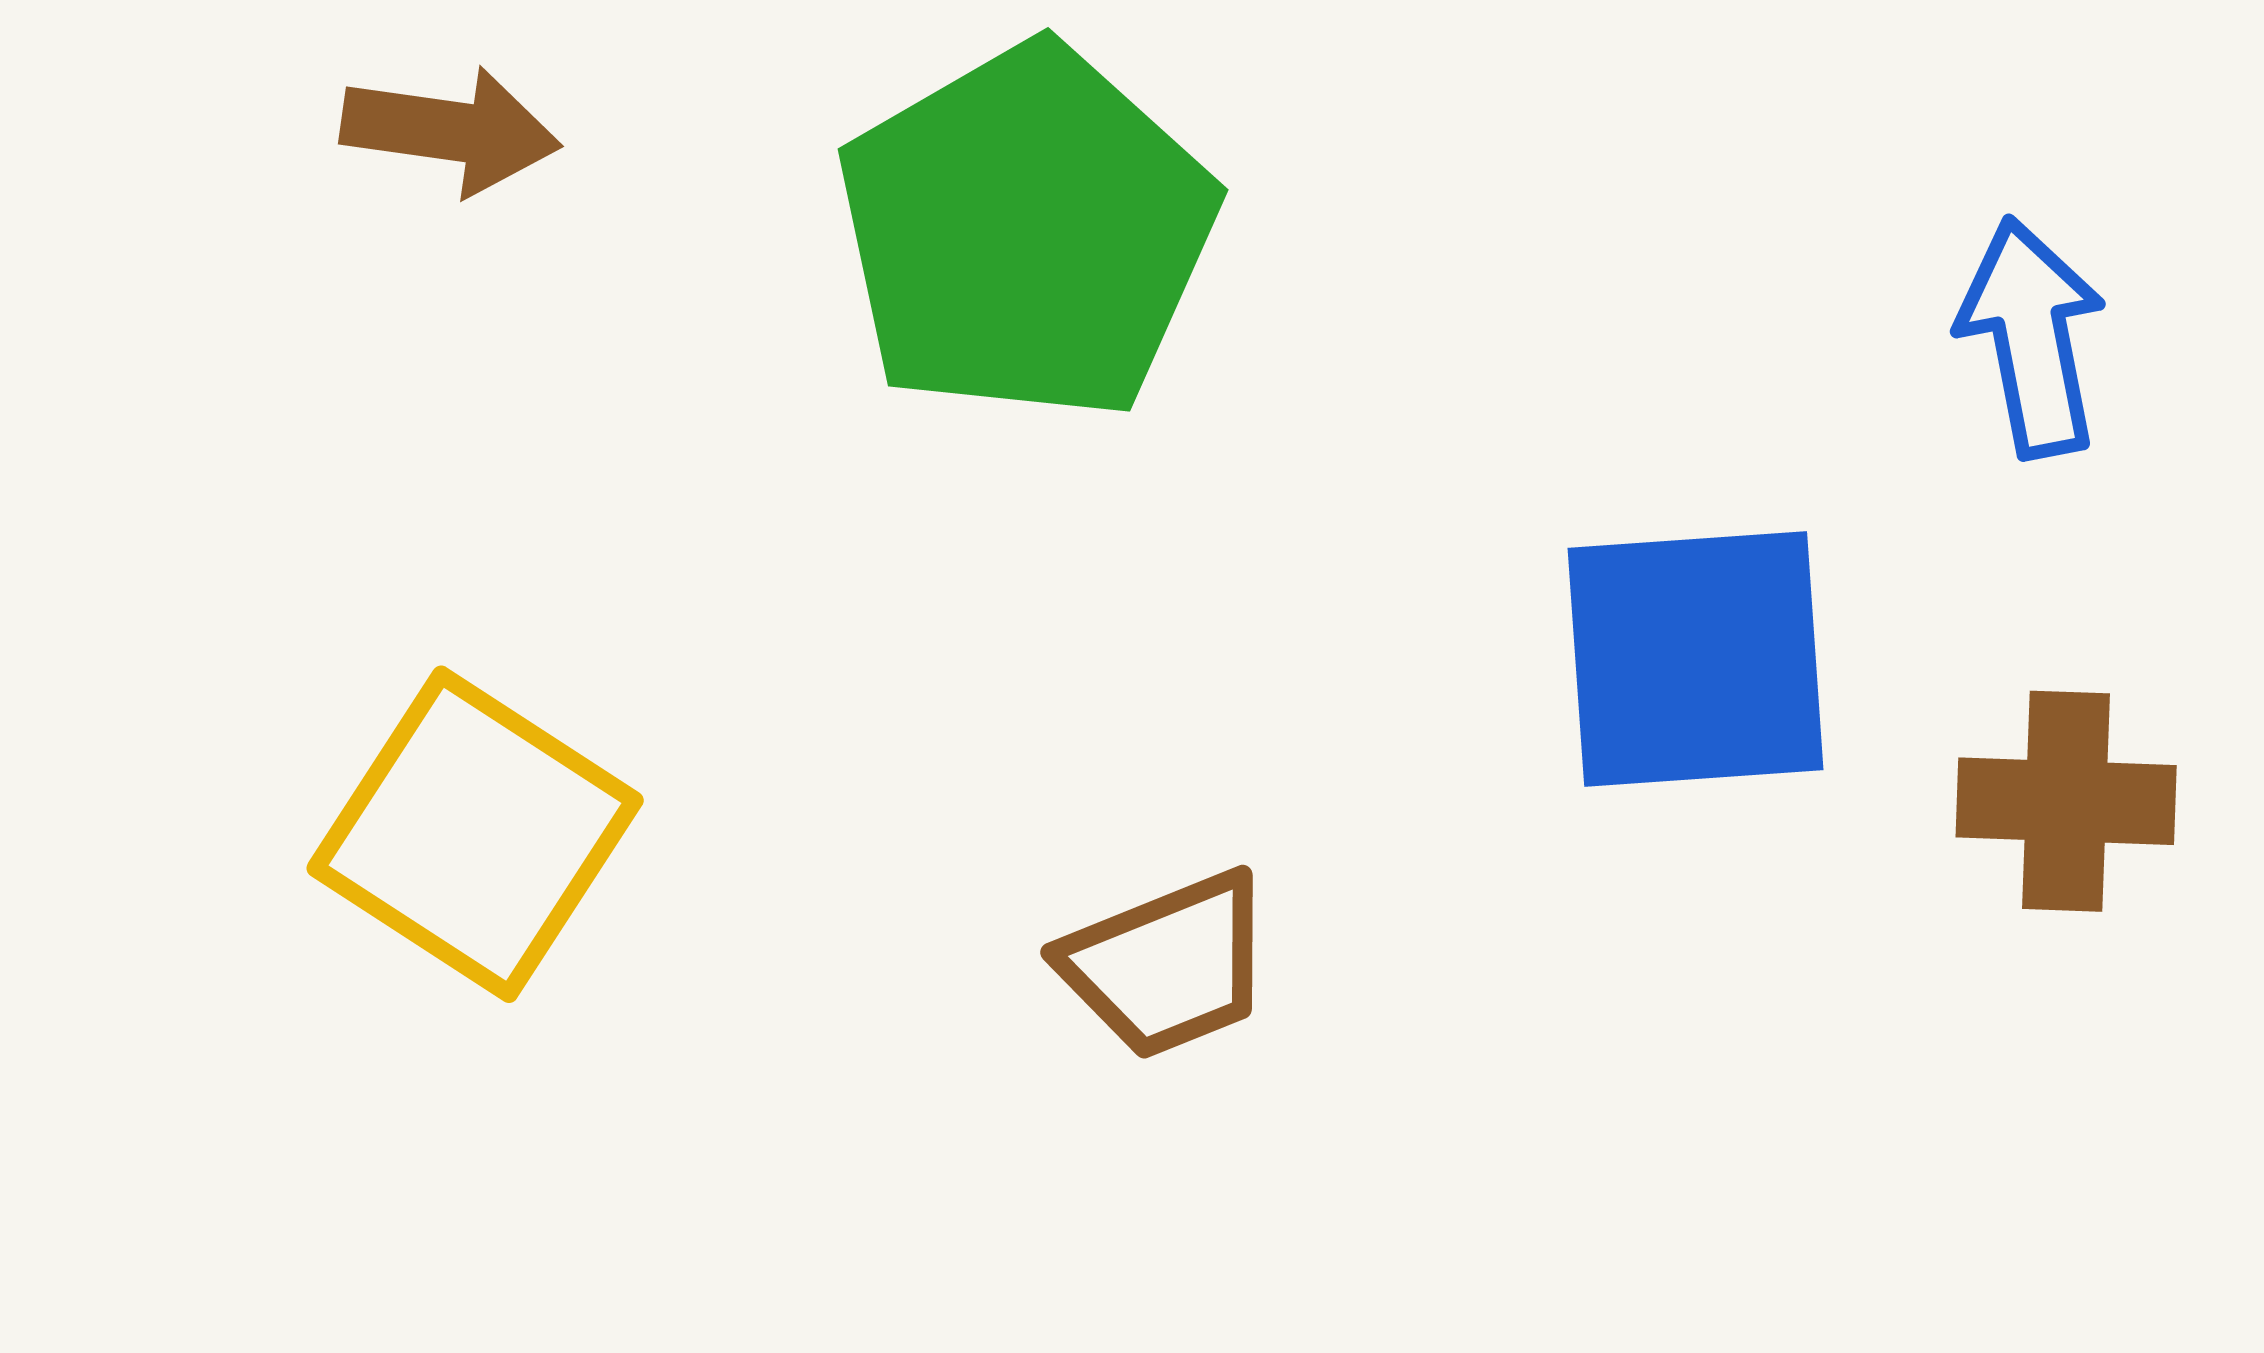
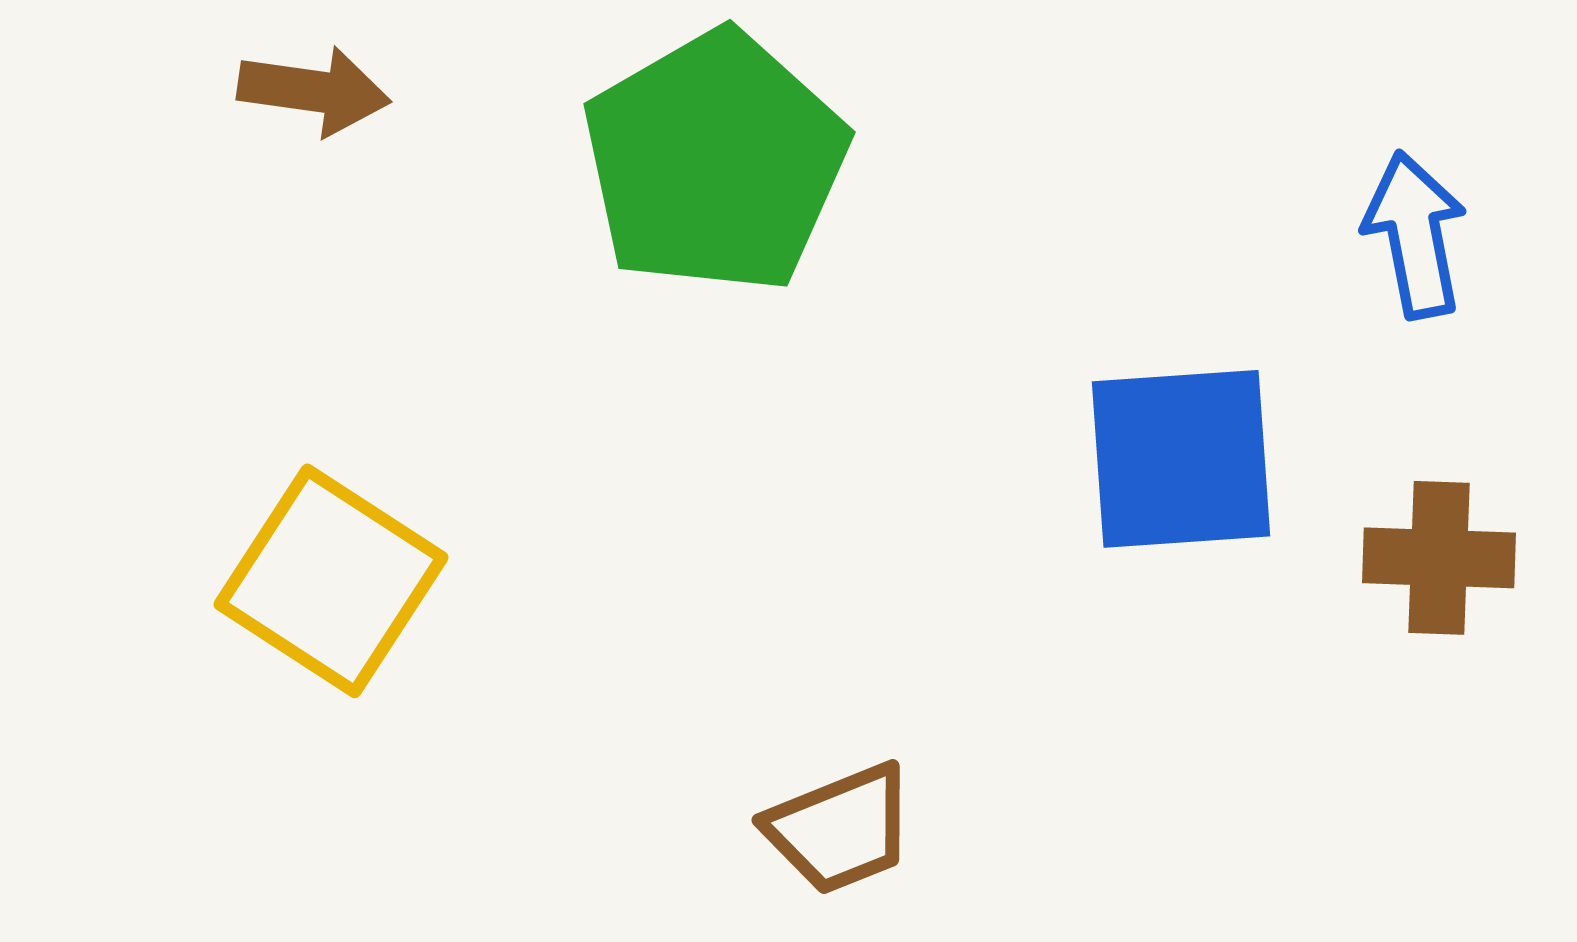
brown trapezoid: (1167, 965) -> (840, 829), moved

